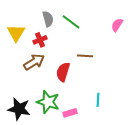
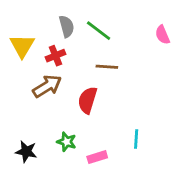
pink semicircle: (117, 25) -> (162, 35), turned -56
brown line: (85, 56) -> (107, 67), moved
green star: (48, 102) -> (67, 142), size x0.6
black star: (19, 109) -> (26, 152), size x0.7

